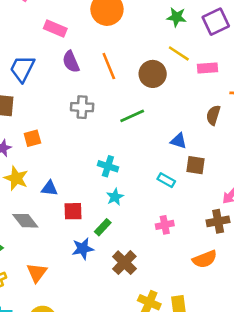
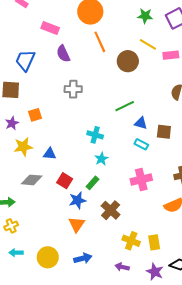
orange line: (109, 66) -> (100, 42), moved
green line: (132, 116) -> (125, 106), moved
blue triangle: (179, 141) -> (141, 123), moved
yellow star: (16, 178) -> (23, 147), turned -30
red square: (73, 211) -> (65, 181), moved, turned 35
gray diamond: (25, 221) -> (32, 180), turned -45
pink cross: (165, 225) -> (141, 180), size x1.5
orange triangle: (37, 273) -> (77, 224), moved

